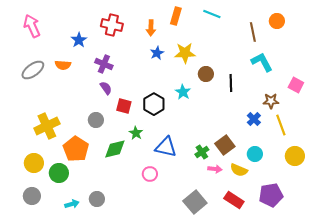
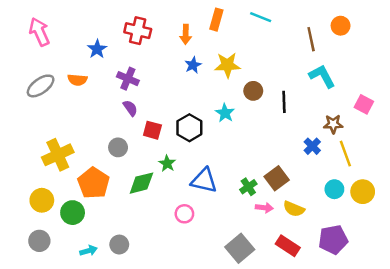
cyan circle: (255, 154) -> (334, 189), moved

